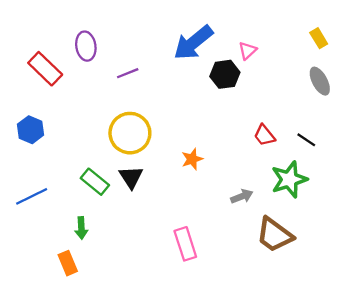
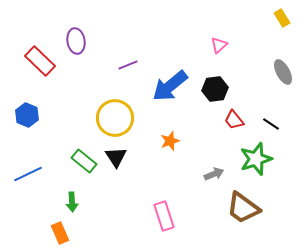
yellow rectangle: (319, 38) -> (282, 18), moved
blue arrow: (193, 43) -> (170, 86), moved
purple line: (128, 73) -> (128, 65), moved
black hexagon: (225, 74) -> (215, 89), moved

